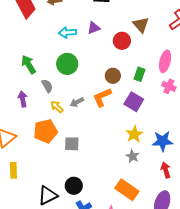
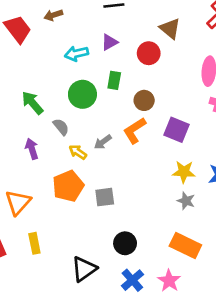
green rectangle: (139, 74) -> (114, 80), moved
yellow star: (134, 134) -> (184, 172), turned -30
black circle: (74, 186) -> (125, 243), moved

